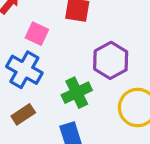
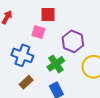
pink square: (37, 34) -> (38, 32), moved

